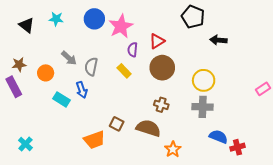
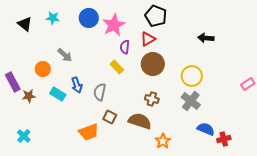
black pentagon: (193, 17) -> (156, 16), moved
brown star: (19, 64) -> (29, 96), moved
gray semicircle: (91, 67) -> (100, 92), moved
gray cross: (203, 107) -> (191, 101), turned 36

